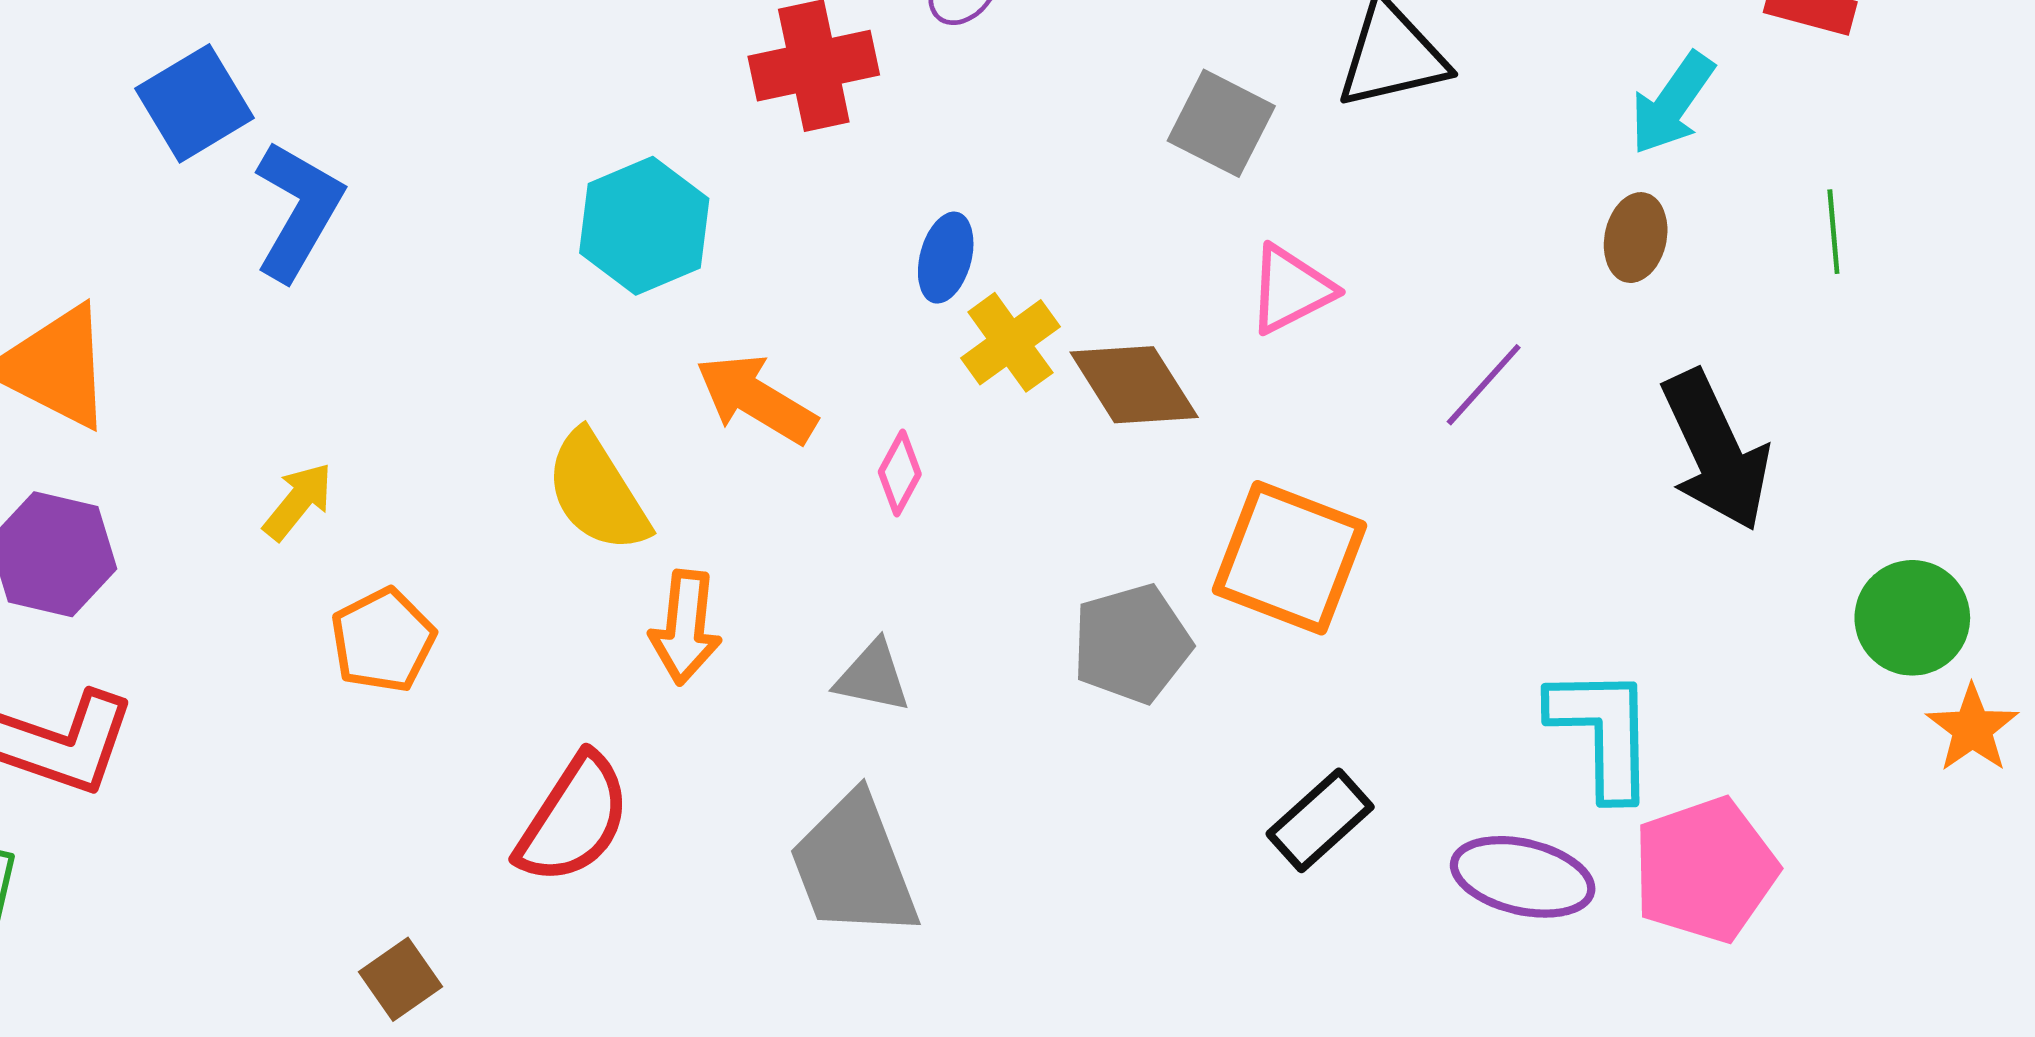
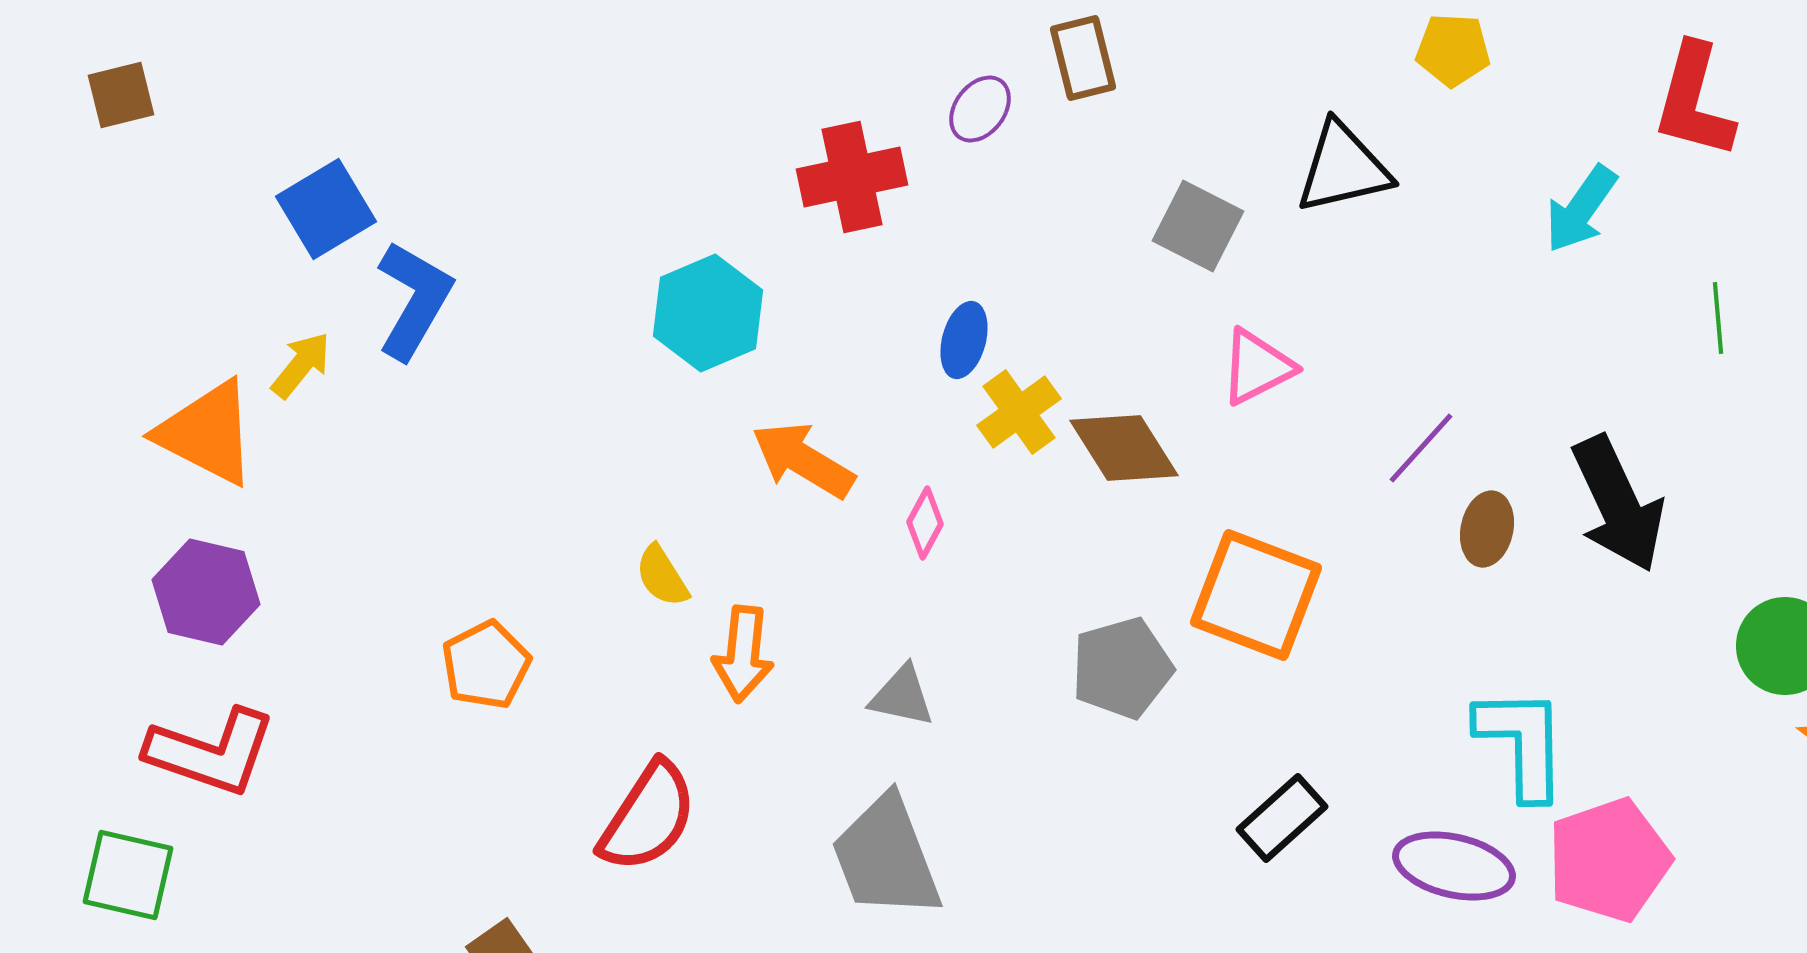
brown ellipse: (1636, 238) -> (1487, 529), moved
yellow semicircle: (597, 492) -> (662, 576), moved, size x0.6
yellow arrow: (298, 501) -> (301, 365), moved

